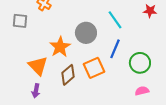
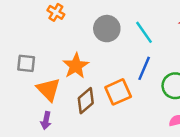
gray square: (20, 21) -> (26, 63), moved
gray circle: (86, 33) -> (107, 29), moved

